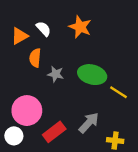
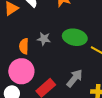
orange semicircle: (35, 58) -> (24, 46), moved

